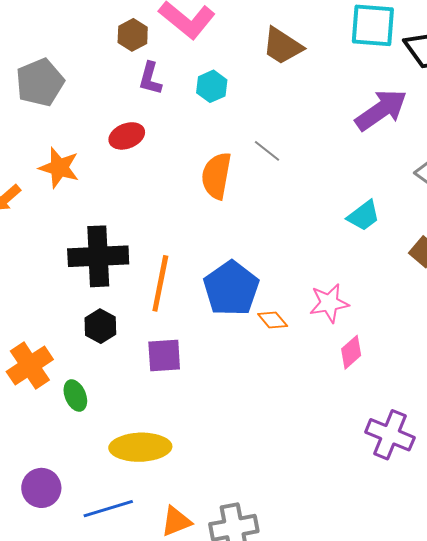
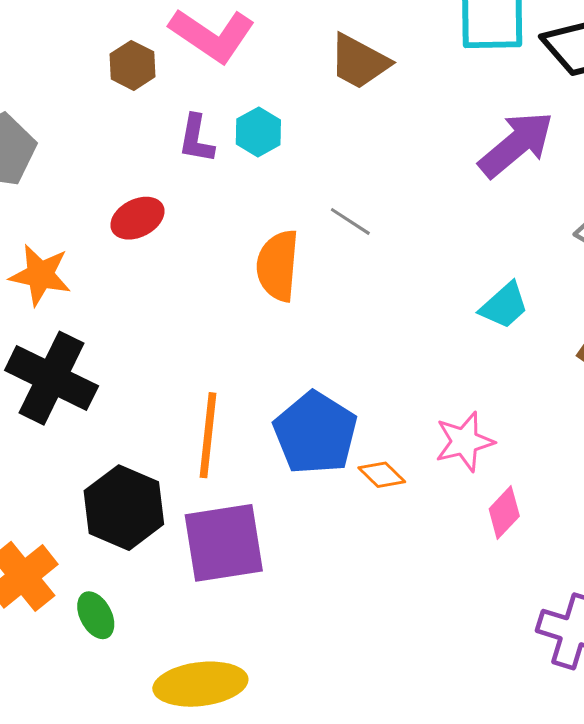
purple L-shape: (150, 78) -> (196, 139), moved
black cross: (98, 256) -> (52, 378), moved, turned 34
black hexagon: (100, 326) -> (124, 508), size x1.6
purple square: (164, 355) -> (224, 543), size x1.5

